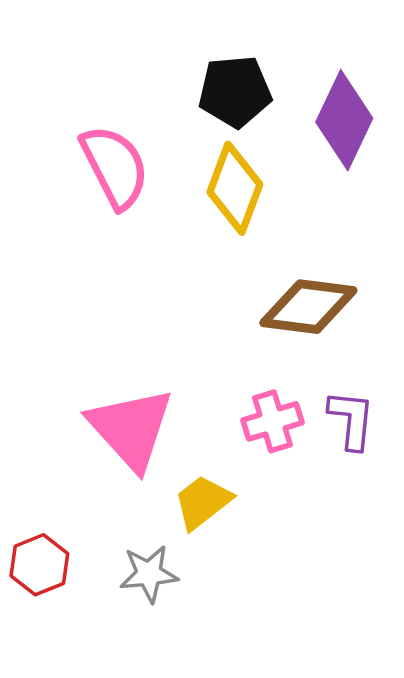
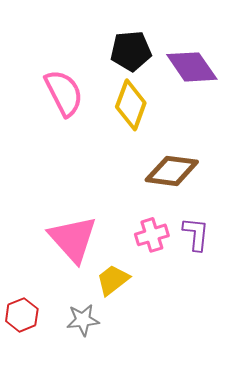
purple diamond: (344, 120) -> (192, 67), turned -60

